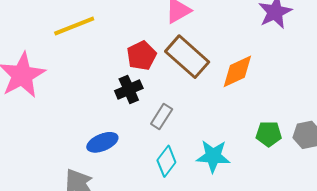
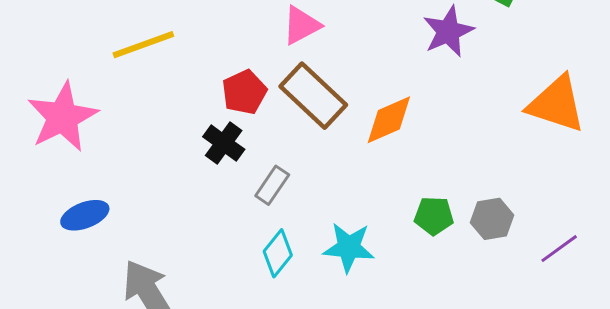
black cross: (129, 90) -> (224, 143), turned -32
blue ellipse: (102, 142) -> (85, 215), moved

